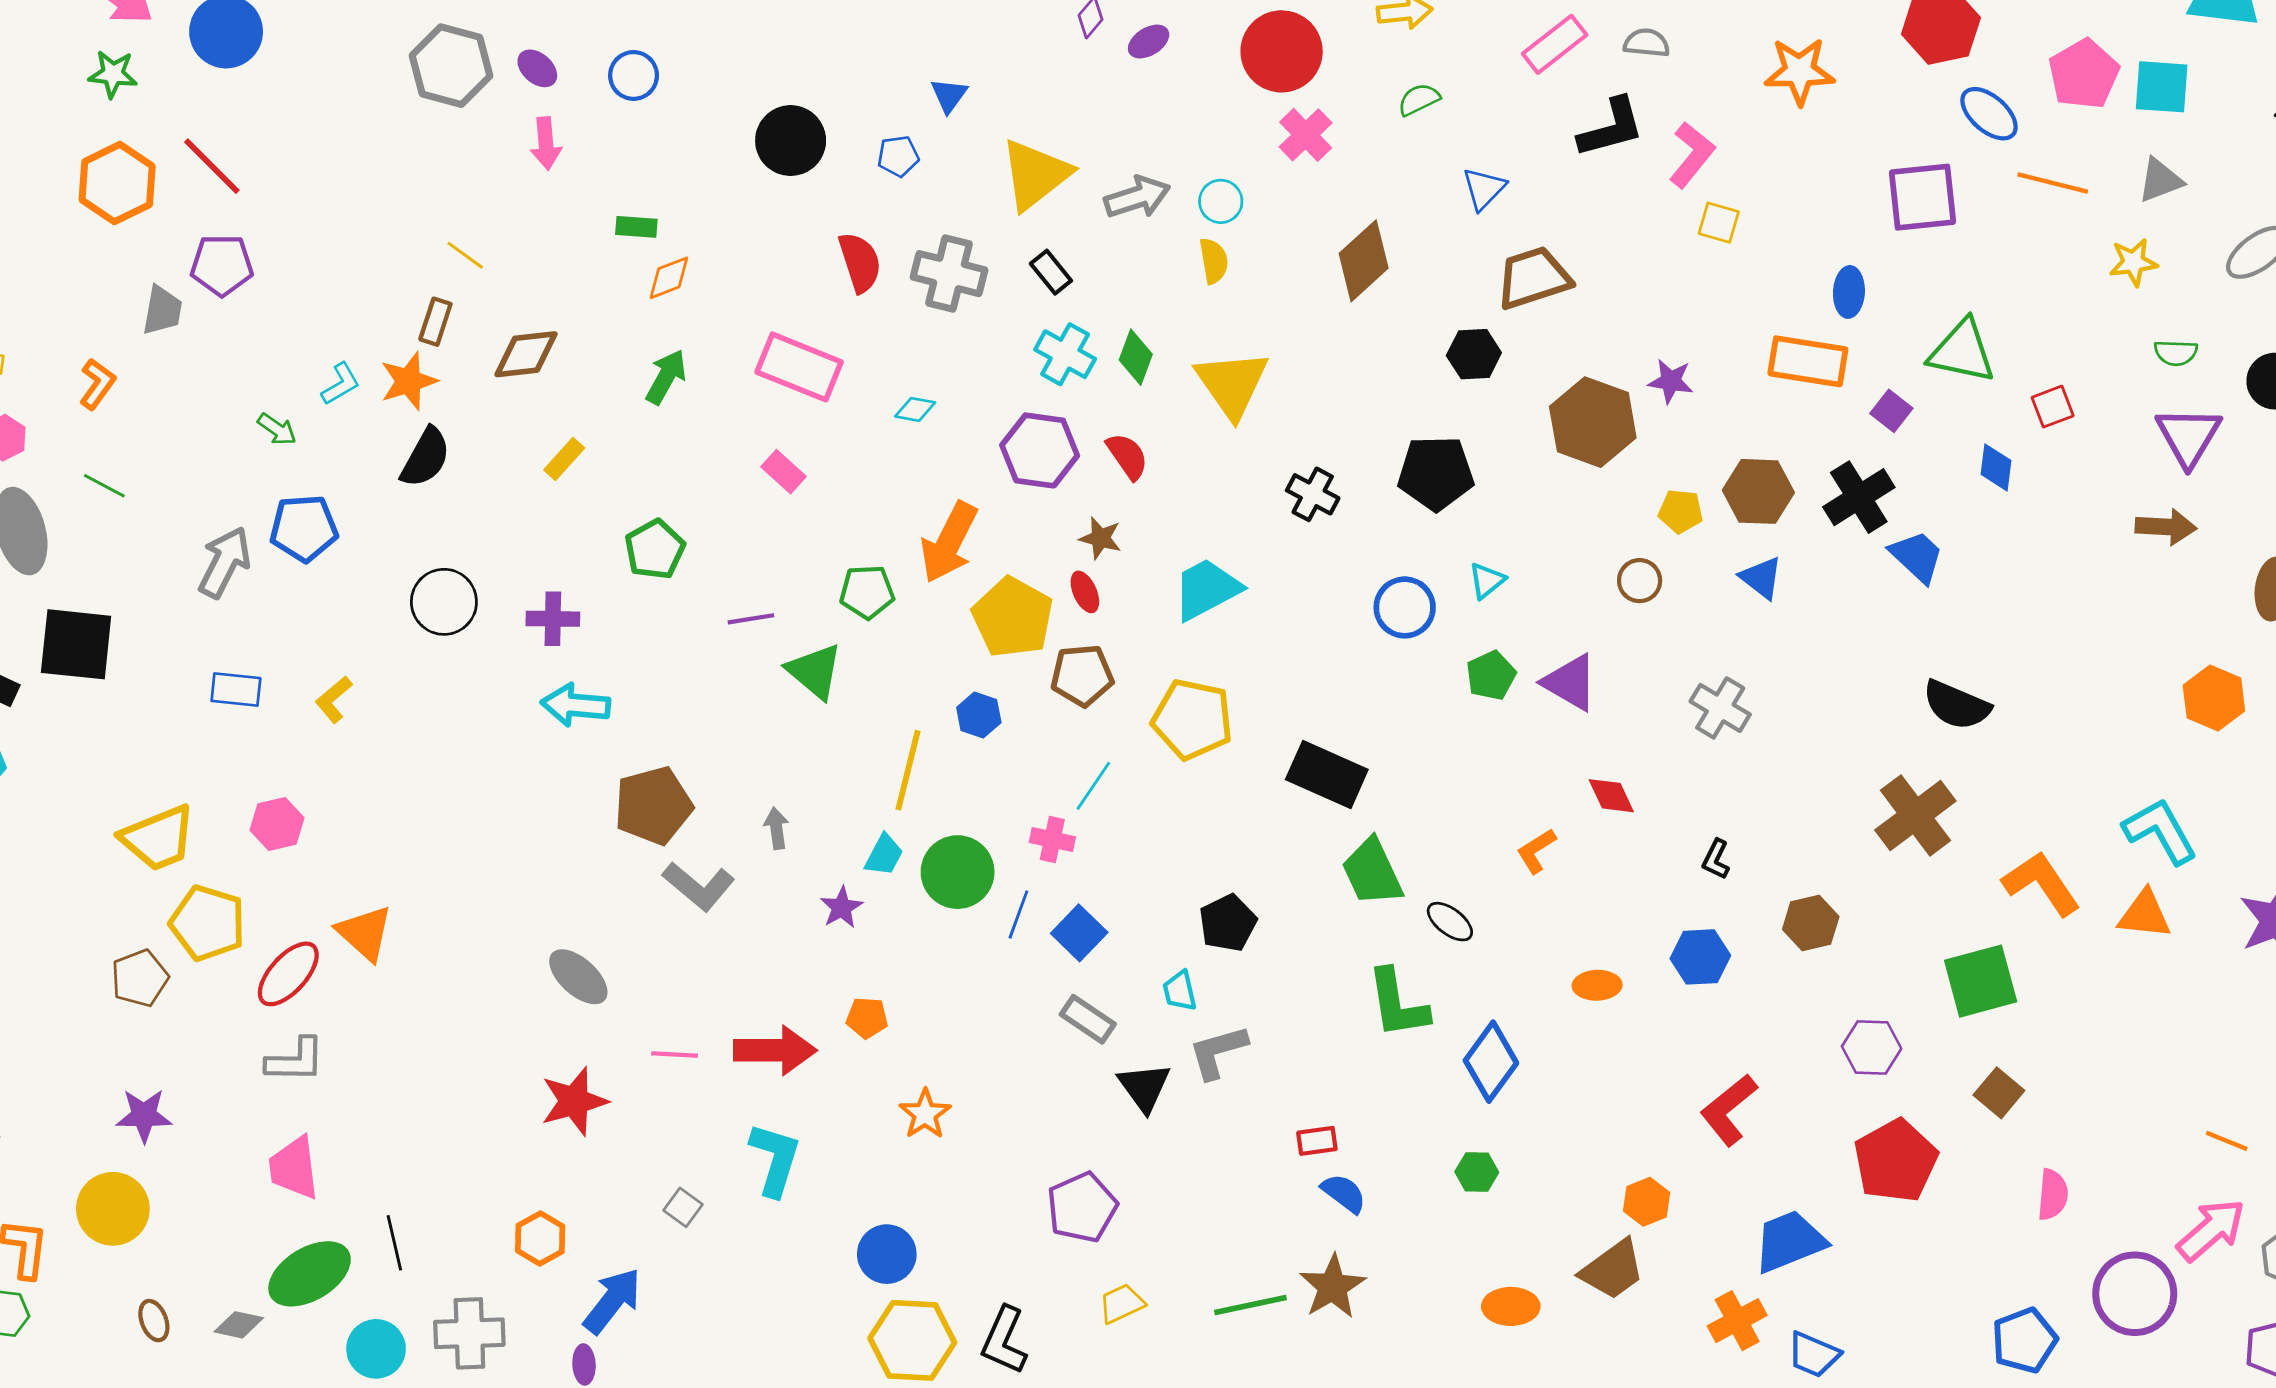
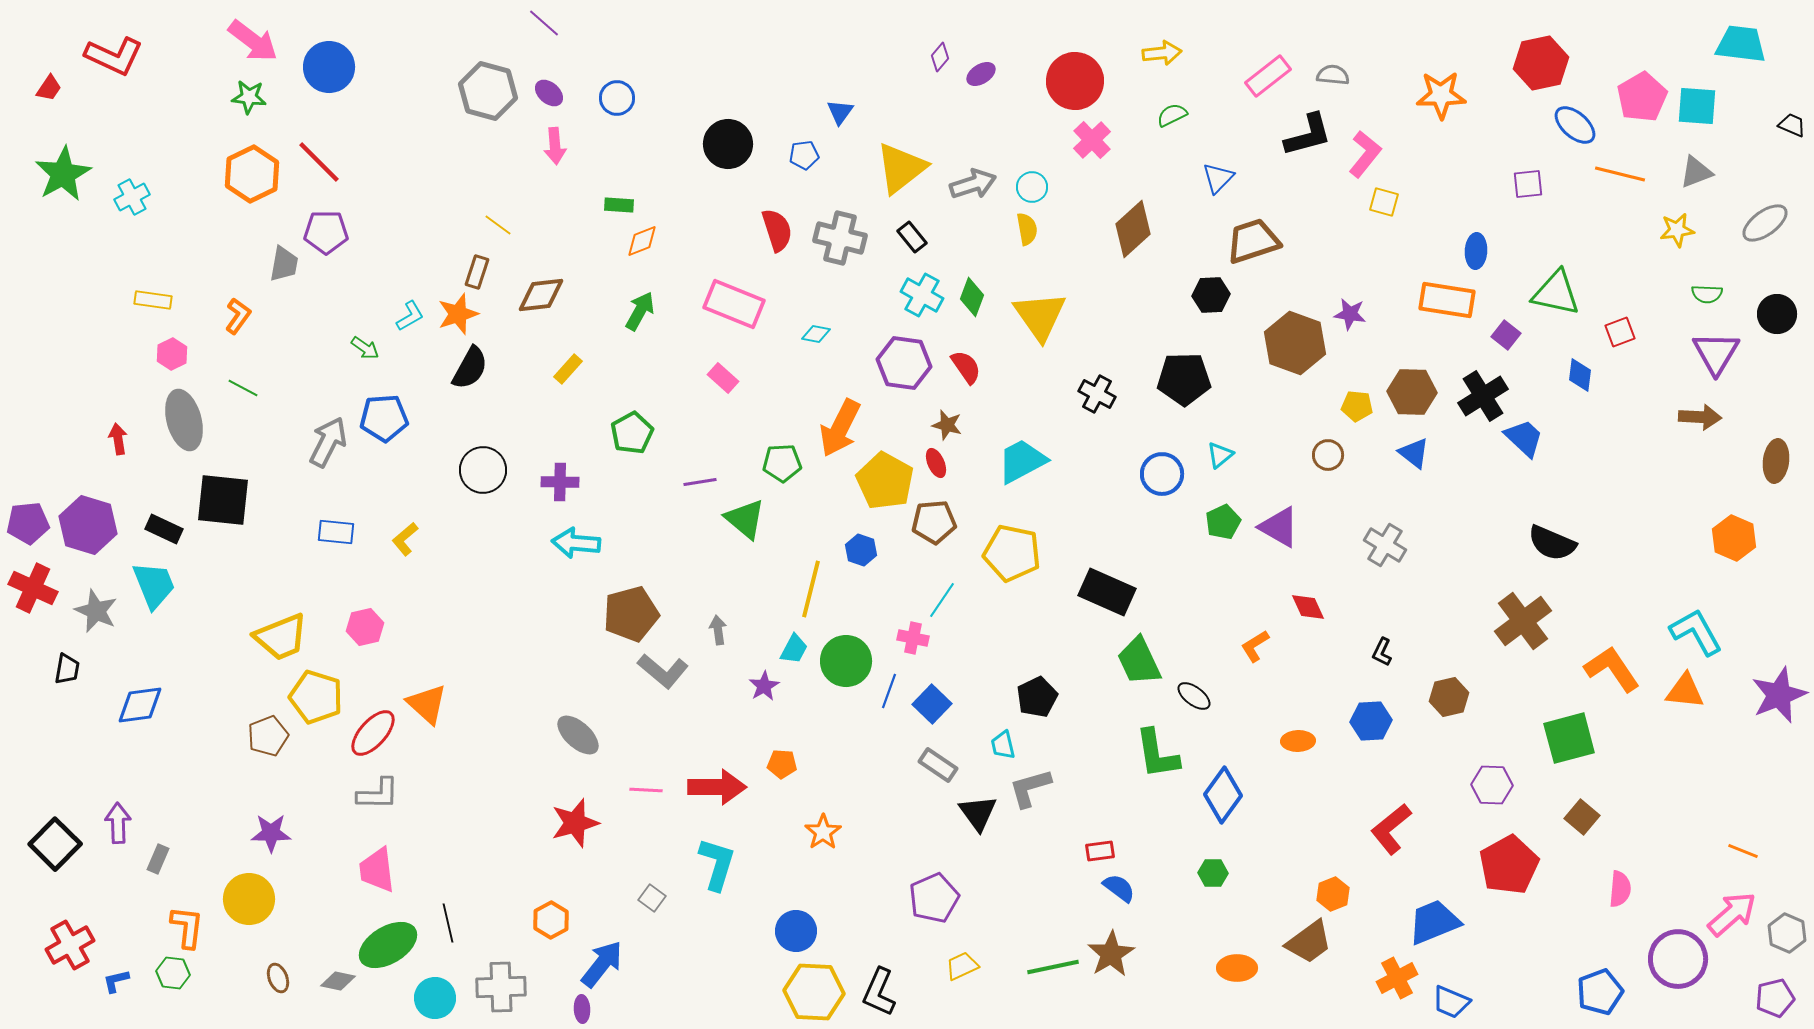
purple square: (1923, 197) -> (1528, 184), size x0.6

